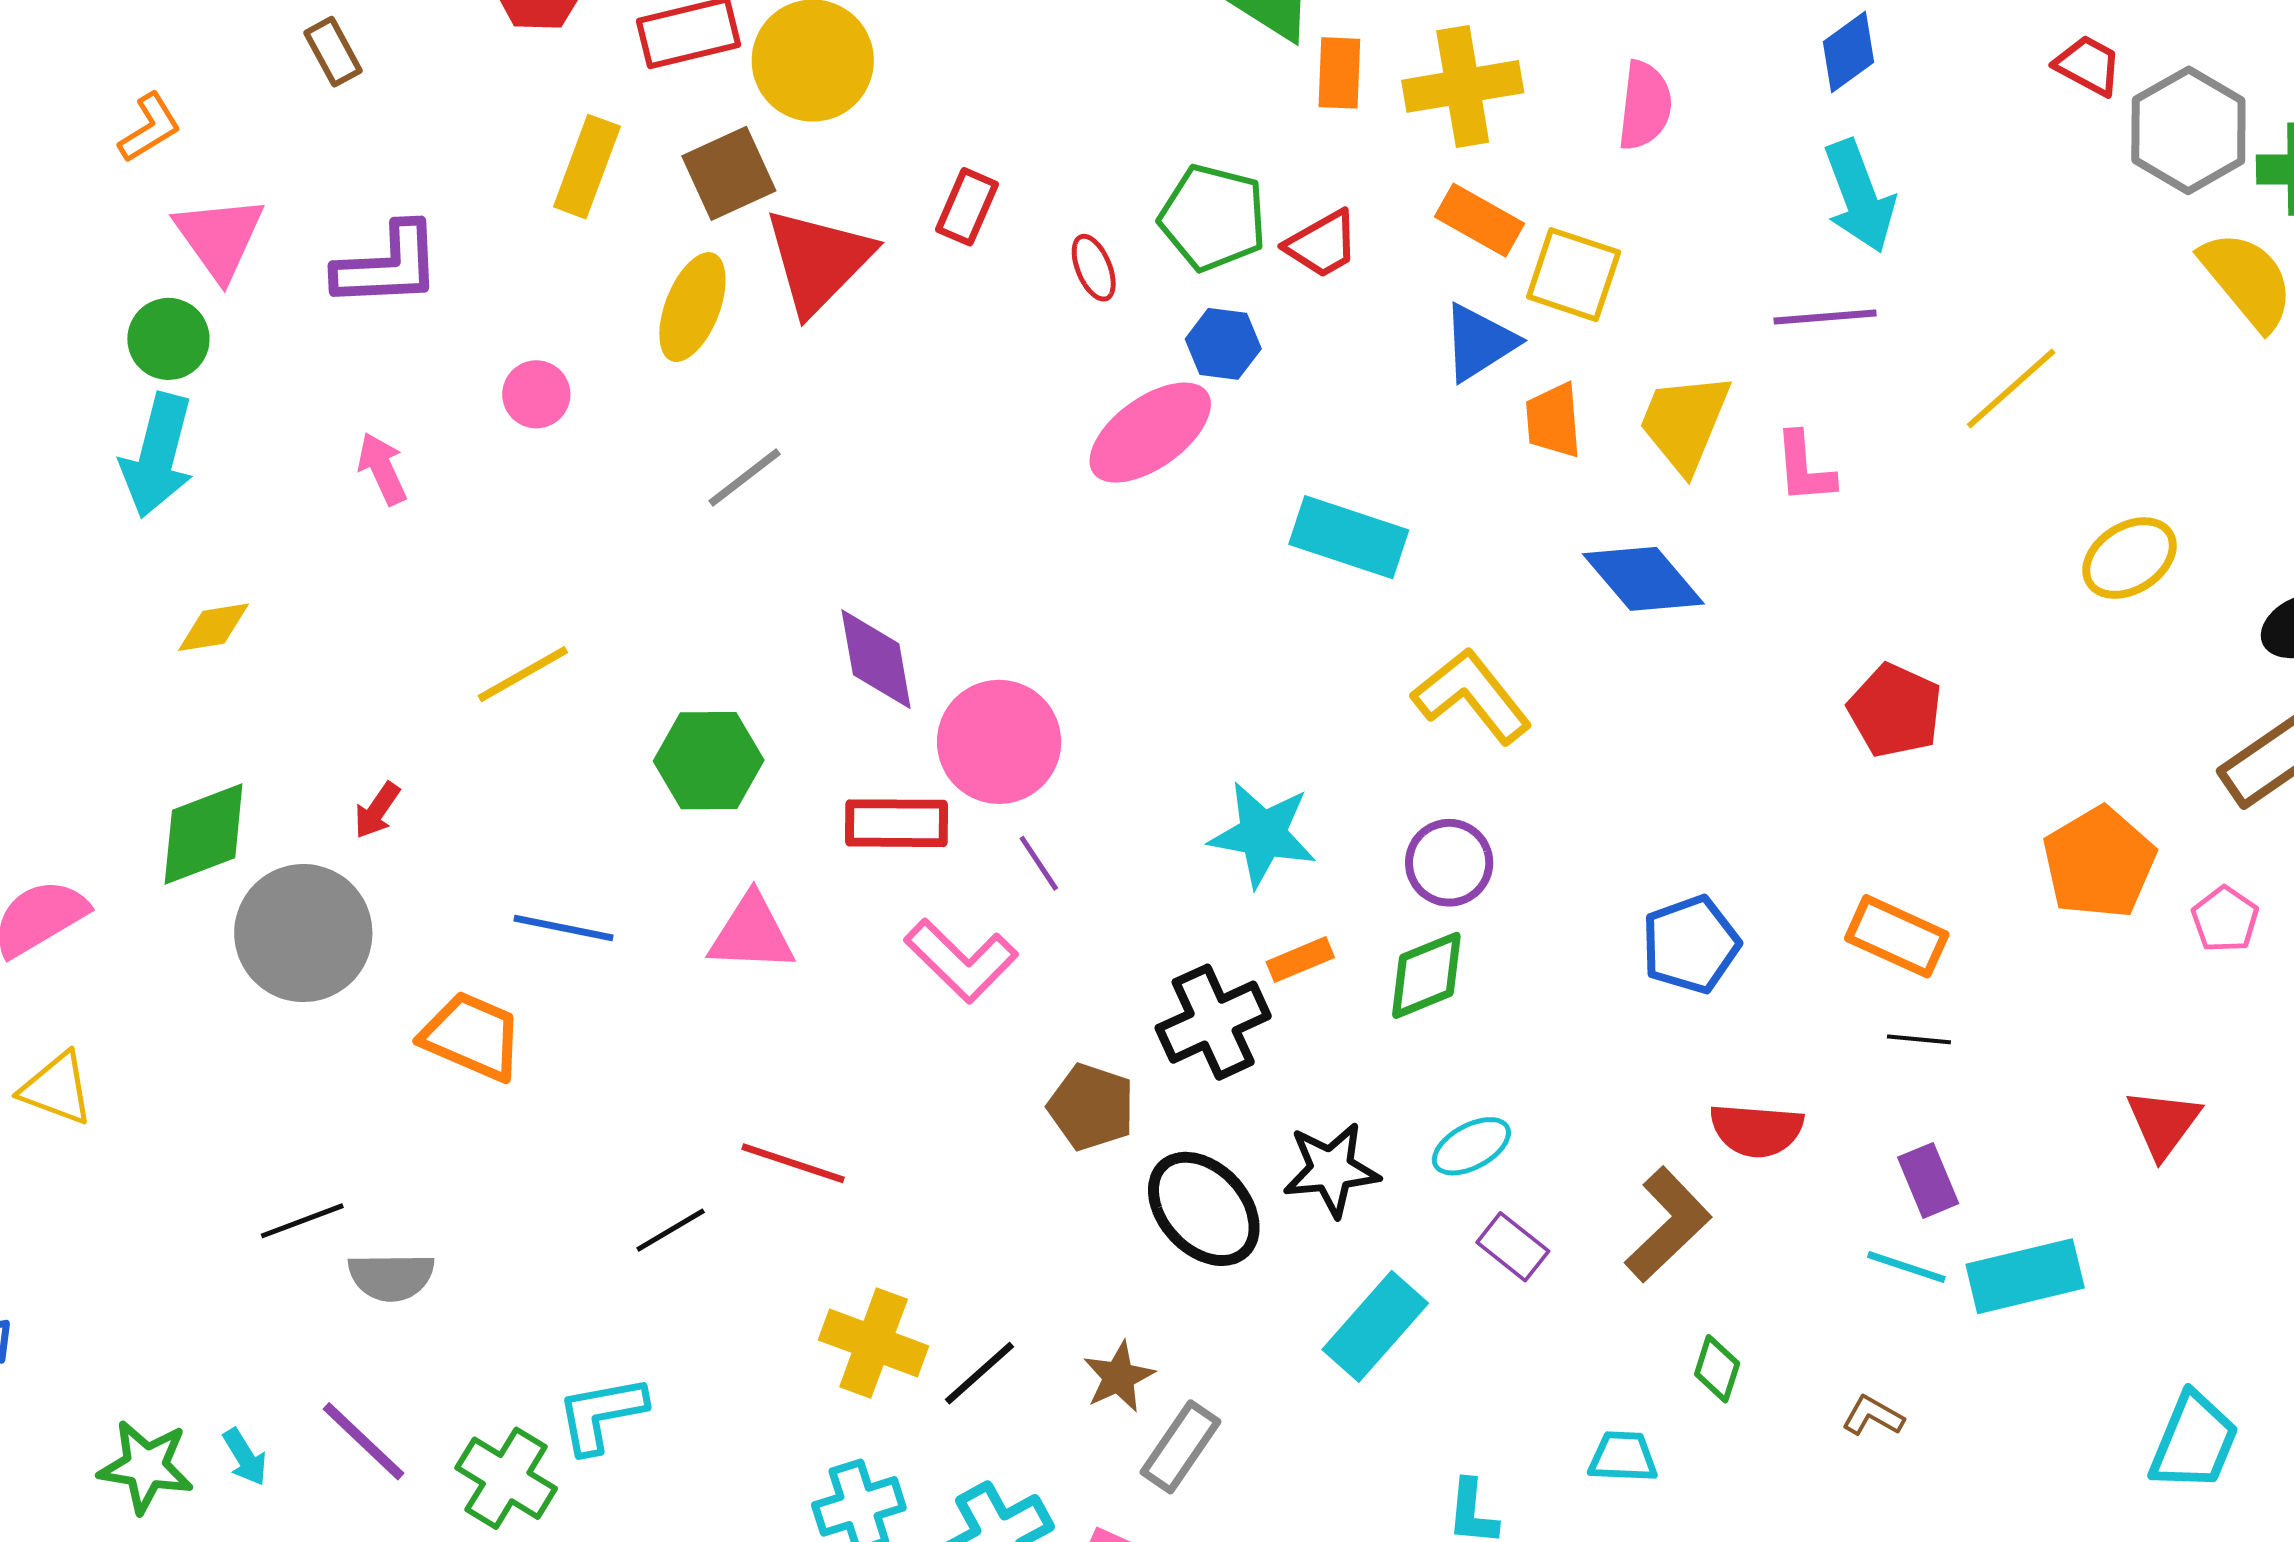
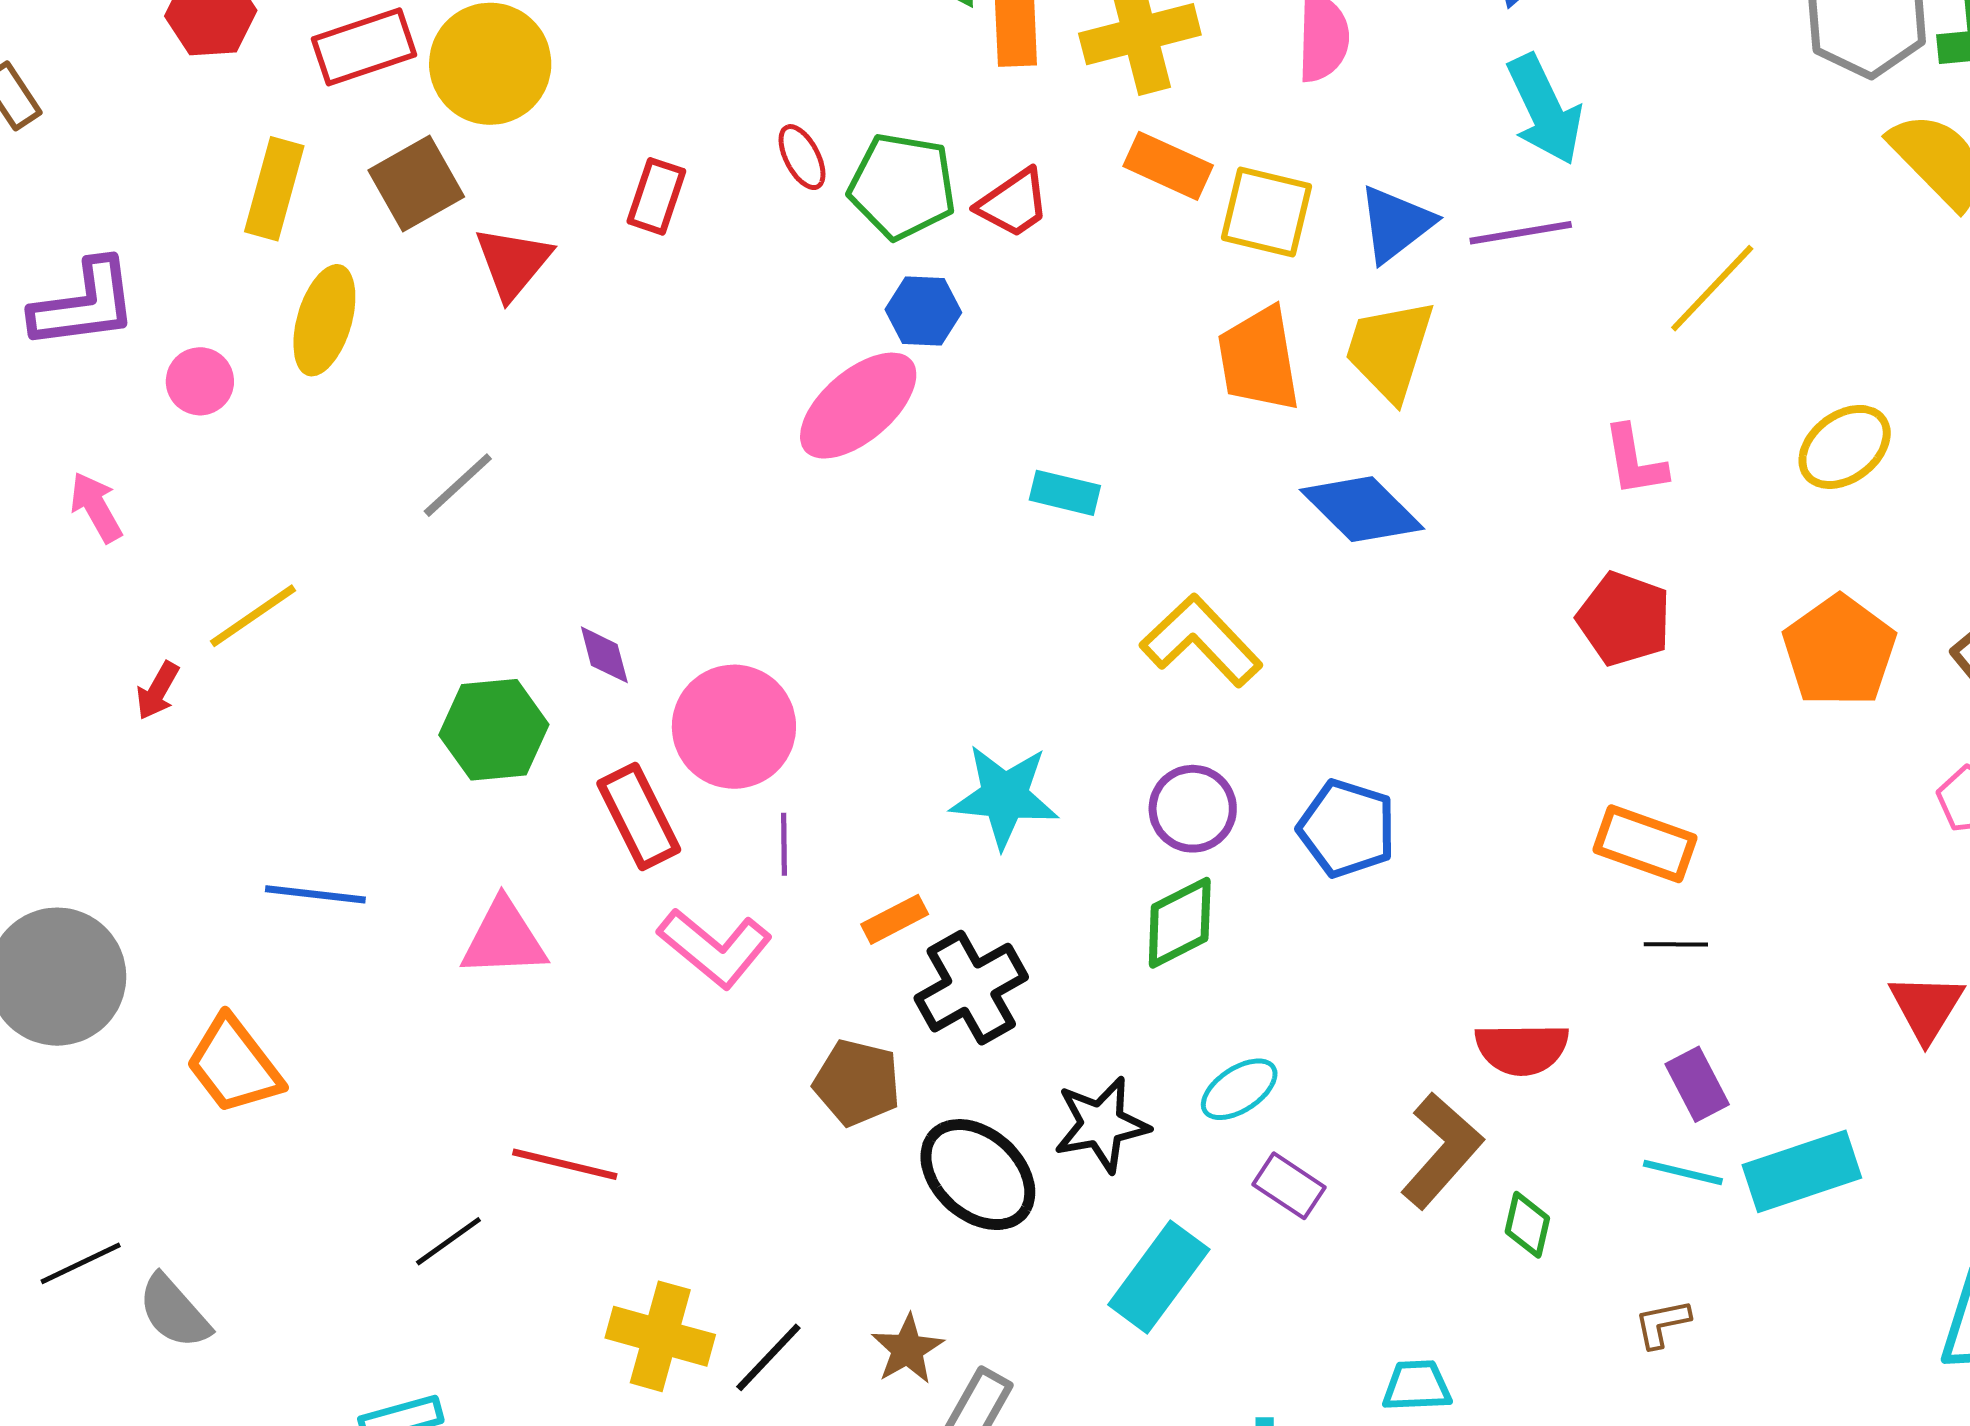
red triangle: (818, 261) -> (513, 263), size x0.7
red ellipse: (1094, 268) -> (802, 157), moved
yellow ellipse: (692, 307) -> (324, 320), moved
blue triangle: (1479, 342) -> (1396, 224), moved
pink circle: (536, 394) -> (200, 381), moved
orange trapezoid: (1553, 420) -> (1259, 359), size x1.4
pink L-shape: (1804, 468) -> (1635, 461), moved
cyan rectangle: (1349, 537) -> (1065, 493), size x0.6
purple diamond: (876, 659) -> (604, 655), size x0.6
yellow line: (523, 674) -> (253, 616), moved
green hexagon: (709, 761) -> (494, 730), moved
red arrow: (377, 810) -> (158, 691), moved
red rectangle: (896, 823) -> (639, 817), turned 68
purple line: (1039, 863) -> (784, 844), turned 38
orange pentagon: (2099, 863) -> (1839, 651), moved
blue line: (563, 928) -> (315, 894), moved
blue pentagon: (1691, 944) -> (1347, 828), moved, turned -30
orange rectangle: (1300, 960) -> (895, 919), moved
orange trapezoid: (472, 1036) -> (234, 1065), turned -146
gray semicircle: (391, 1277) -> (174, 1312), turned 54
green diamond: (1717, 1369) -> (1527, 1225), moved
brown L-shape: (1873, 1416) -> (1662, 1324), turned -36

